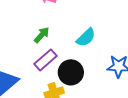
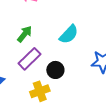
black circle: (71, 72) -> (55, 70), size x0.7

